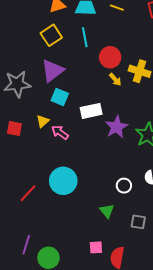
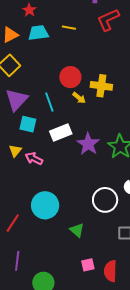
cyan line: (85, 37) -> (49, 102), moved
white circle: (124, 186) -> (105, 200), size x1.6
green triangle: (107, 211) -> (77, 230), moved
purple line: (26, 245) -> (17, 261), moved

